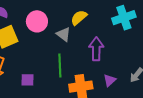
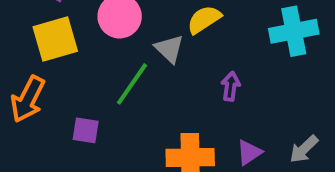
purple arrow: (96, 49) -> (231, 86), size x0.6
green line: (60, 65) -> (132, 84), moved, turned 30

